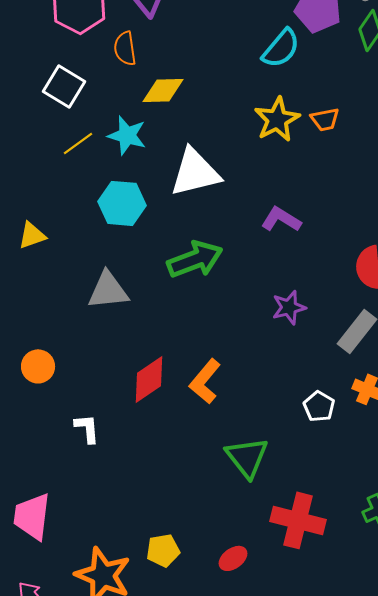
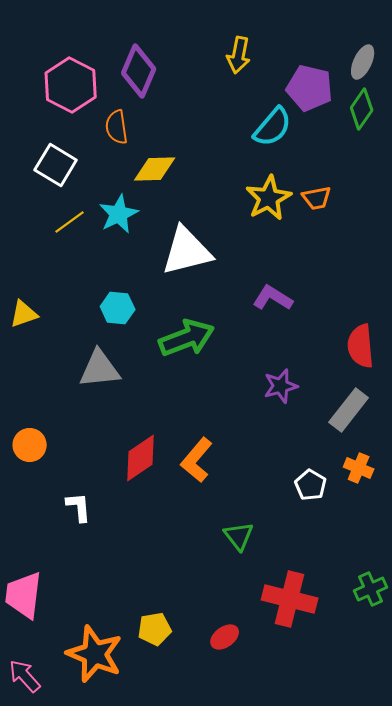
cyan star: (127, 135) -> (119, 214), turned 30
cyan hexagon: (122, 203) -> (118, 308), moved, size x0.7
green triangle: (247, 457) -> (239, 536), size x0.7

